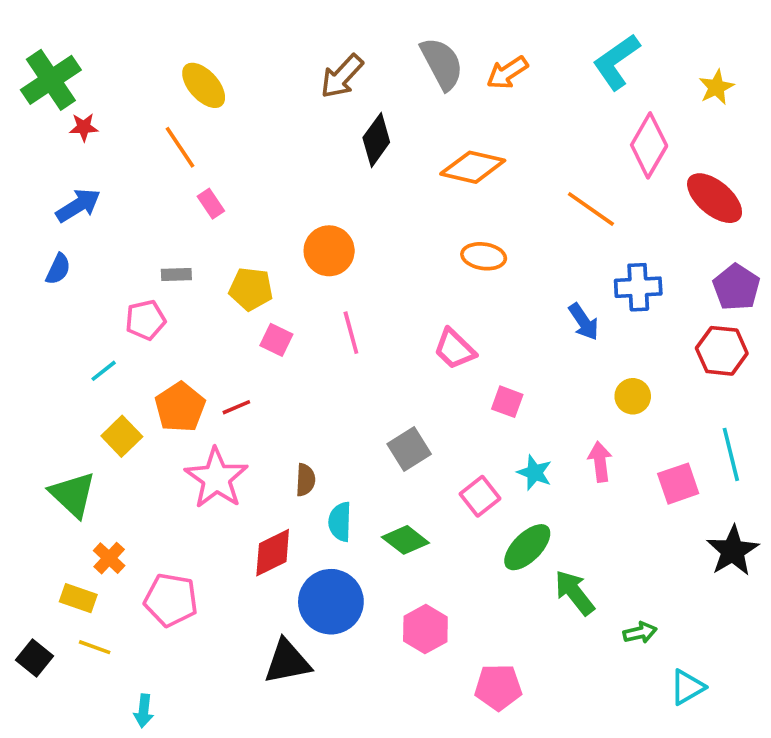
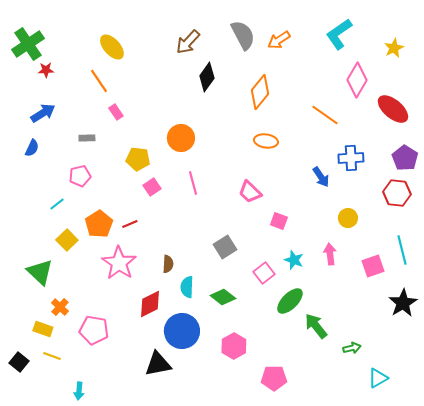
orange diamond: (473, 167) -> (260, 92), turned -64
gray rectangle: (176, 274) -> (87, 138), moved
pink square: (276, 340) -> (152, 187), turned 30

